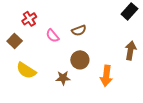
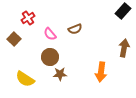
brown circle: (80, 60) -> (50, 57), moved
yellow semicircle: (26, 70) -> (25, 79), moved

